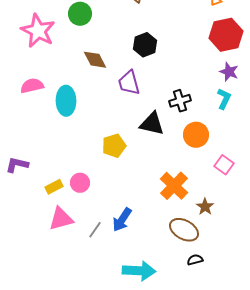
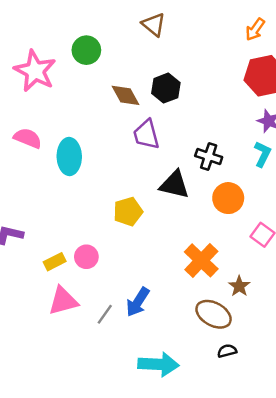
brown diamond: (95, 60) -> (126, 95), moved
pink semicircle: (32, 86) -> (28, 138), turned 35
black cross: (180, 101) -> (209, 157), turned 35

